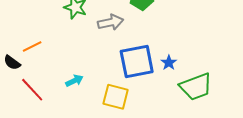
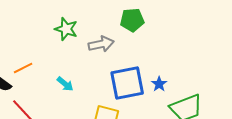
cyan arrow: (74, 81) -> (65, 84), moved, turned 66

